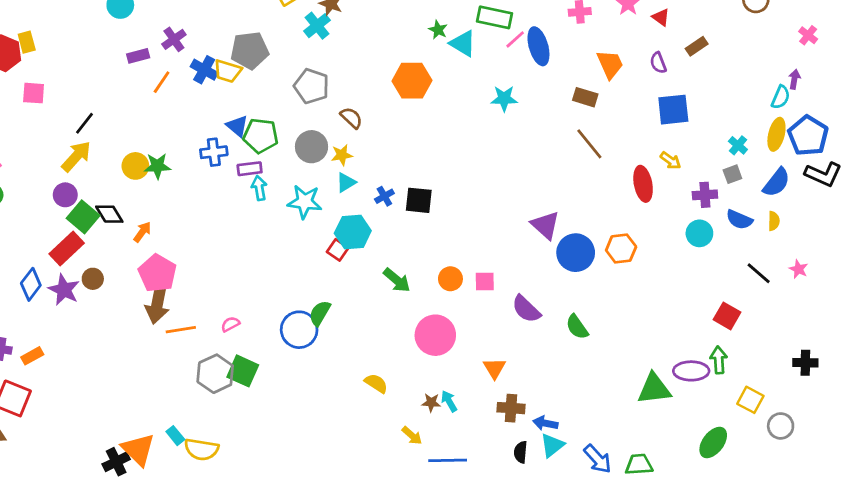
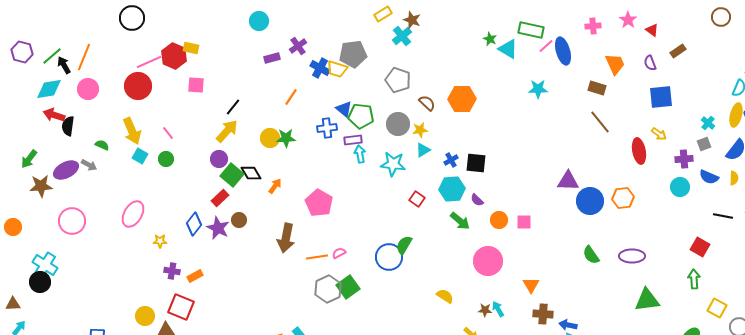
yellow rectangle: (27, 42) -> (191, 48), turned -63
orange hexagon: (412, 81) -> (462, 99), moved
orange line: (162, 82) -> (291, 97), moved
purple triangle: (545, 225) -> (568, 181), turned -40
cyan hexagon: (353, 232) -> (452, 189), moved
red rectangle: (67, 248) -> (220, 198), size x0.7
pink pentagon: (157, 273) -> (319, 203), moved
black line: (759, 273) -> (723, 216), turned -30
purple semicircle: (526, 309) -> (477, 200), moved, size x0.6
orange line: (181, 330) -> (317, 257), moved
green square: (243, 371) -> (348, 287), turned 30
purple ellipse: (691, 371) -> (632, 256), moved

